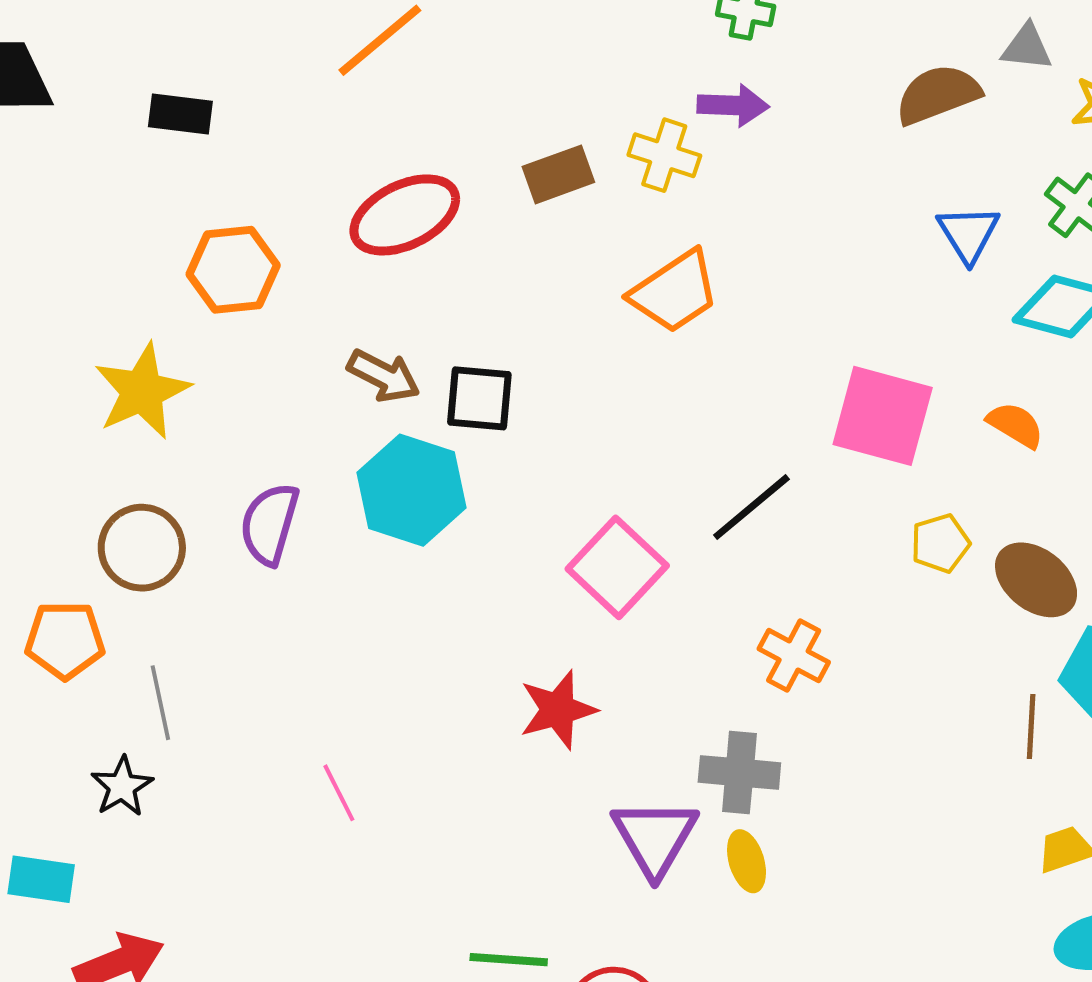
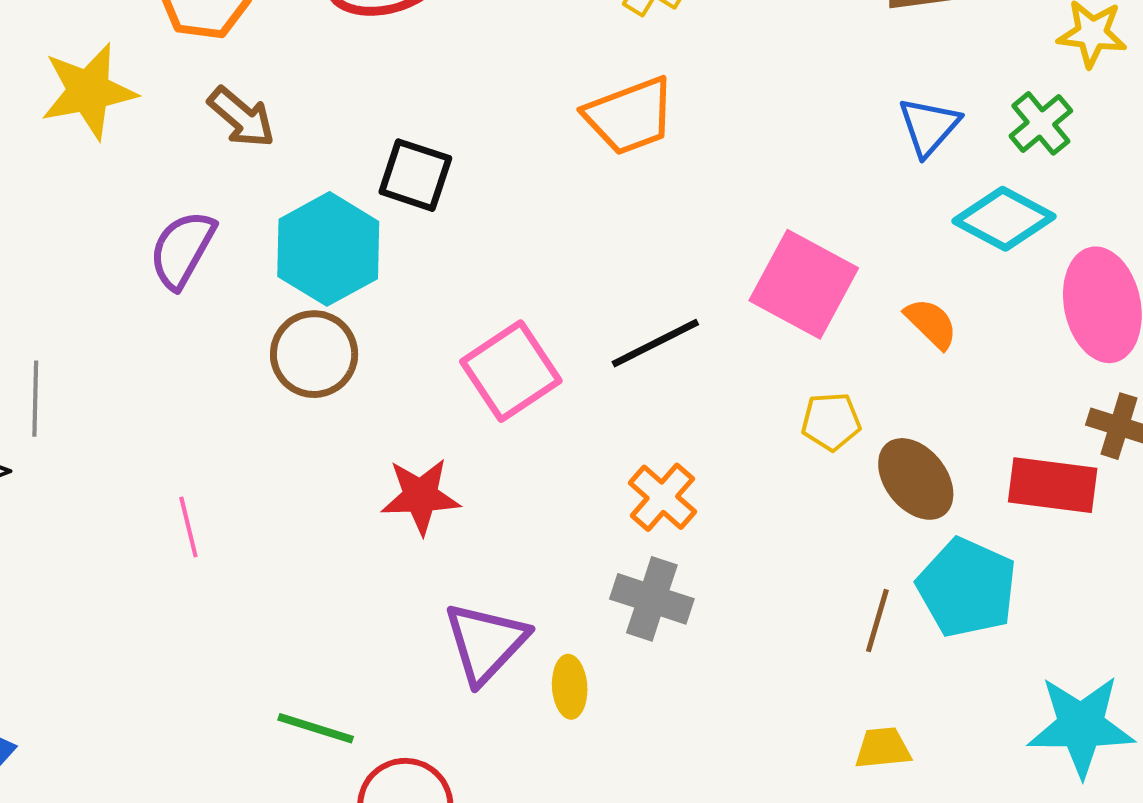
brown arrow: (384, 376) -> (241, 117), moved
brown circle: (142, 548) -> (314, 354), moved
gray cross: (739, 772) -> (652, 599), moved

